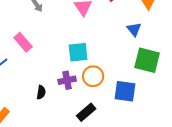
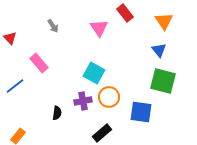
blue triangle: (134, 29) -> (159, 50), moved
cyan square: (78, 52) -> (94, 73), turned 35

